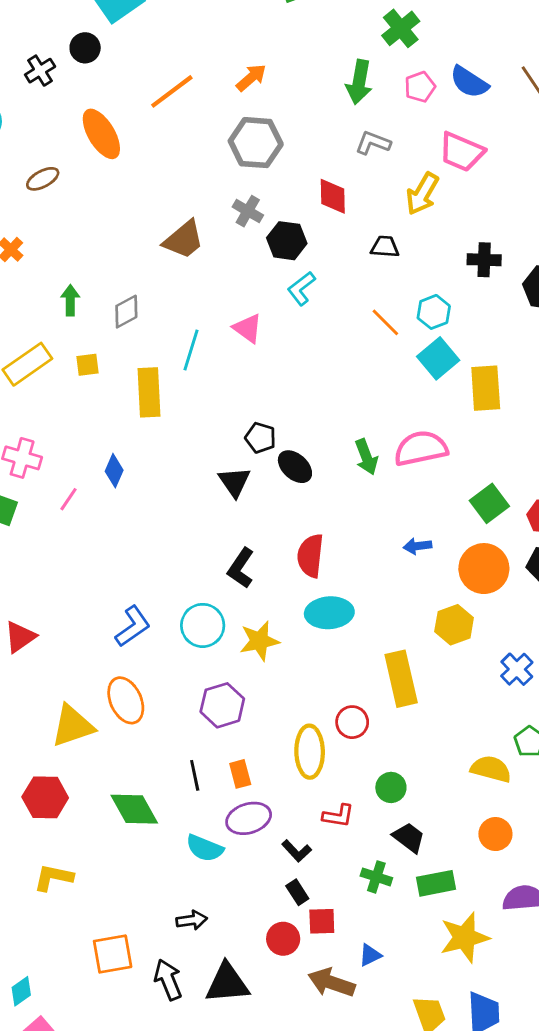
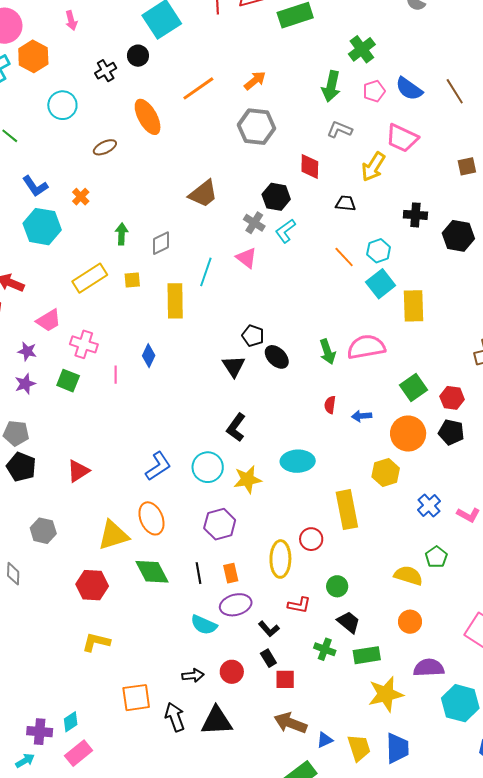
gray cross: (248, 211) -> (254, 223), moved
pink line: (69, 499) -> (116, 375), turned -36
red semicircle: (310, 556) -> (330, 405), moved, size x0.6
green diamond: (134, 809) -> (152, 572), moved
red circle: (283, 939) -> (232, 672), moved
blue triangle: (370, 955) -> (325, 740), moved

